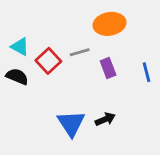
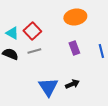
gray line: (80, 52) -> (34, 51), moved
red square: (48, 61) -> (32, 31), moved

